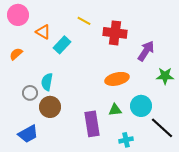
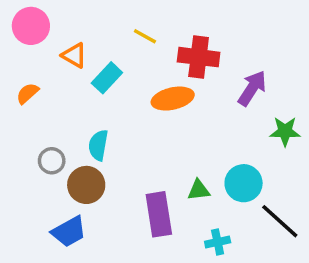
orange ellipse: (117, 79) -> (173, 99), moved
cyan semicircle: (47, 82) -> (98, 145), moved
blue trapezoid: (28, 134) -> (69, 232), moved

